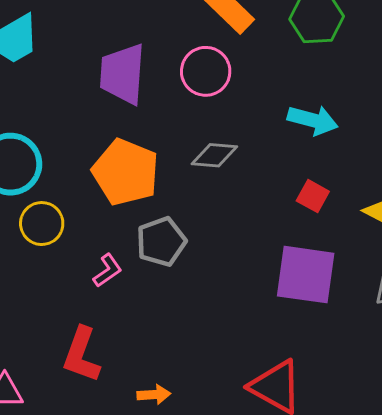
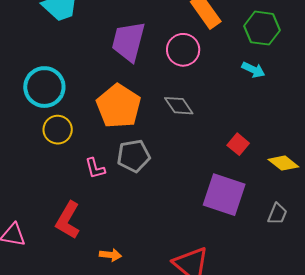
cyan arrow: (313, 120) -> (253, 70), moved, size x0.7
gray diamond: (214, 155) -> (179, 106), turned 40
pink L-shape: (108, 270) -> (95, 168), turned 100

